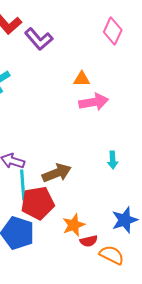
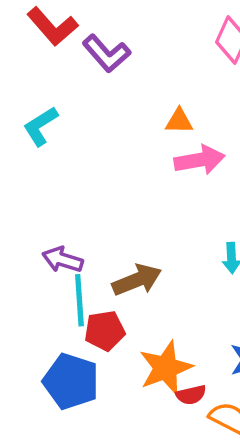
red pentagon: (38, 203) -> (105, 331), size x0.7
orange star: (74, 225) -> (166, 368), size x1.4

